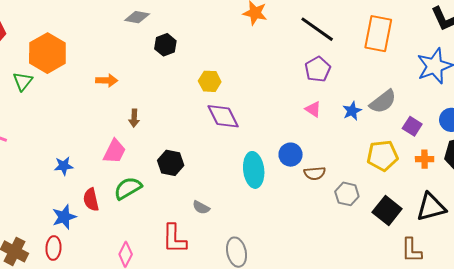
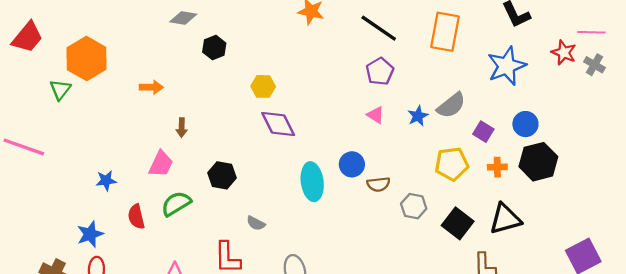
blue star: (64, 217) -> (90, 234), moved

